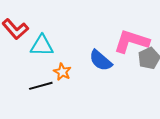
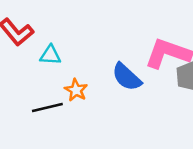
cyan triangle: (42, 46) -> (50, 55), size x0.7

